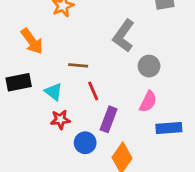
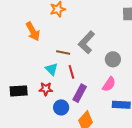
gray L-shape: (124, 36) -> (87, 42), moved
black rectangle: (19, 82) -> (19, 91), moved
cyan triangle: (54, 92) -> (52, 69), moved

